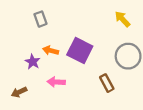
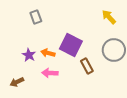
orange arrow: (51, 51) -> (48, 53), moved
brown rectangle: (107, 83) -> (87, 66), moved

